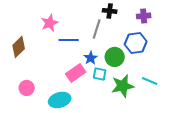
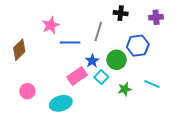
black cross: (110, 11) -> (121, 13), moved
purple cross: (144, 16) -> (156, 17), moved
cyan square: (100, 74) -> (101, 77), turned 32
green star: (123, 86) -> (125, 89), size x0.6

